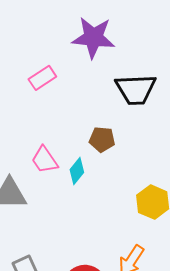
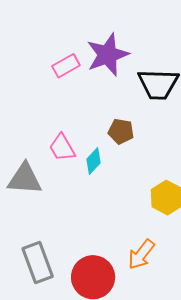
purple star: (93, 38) -> (108, 55), moved, turned -30

